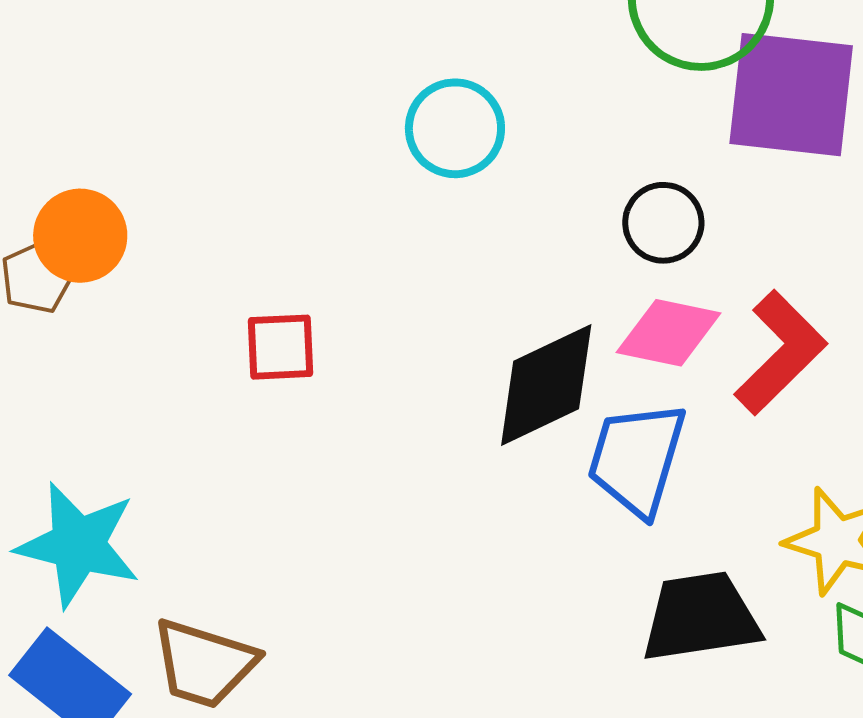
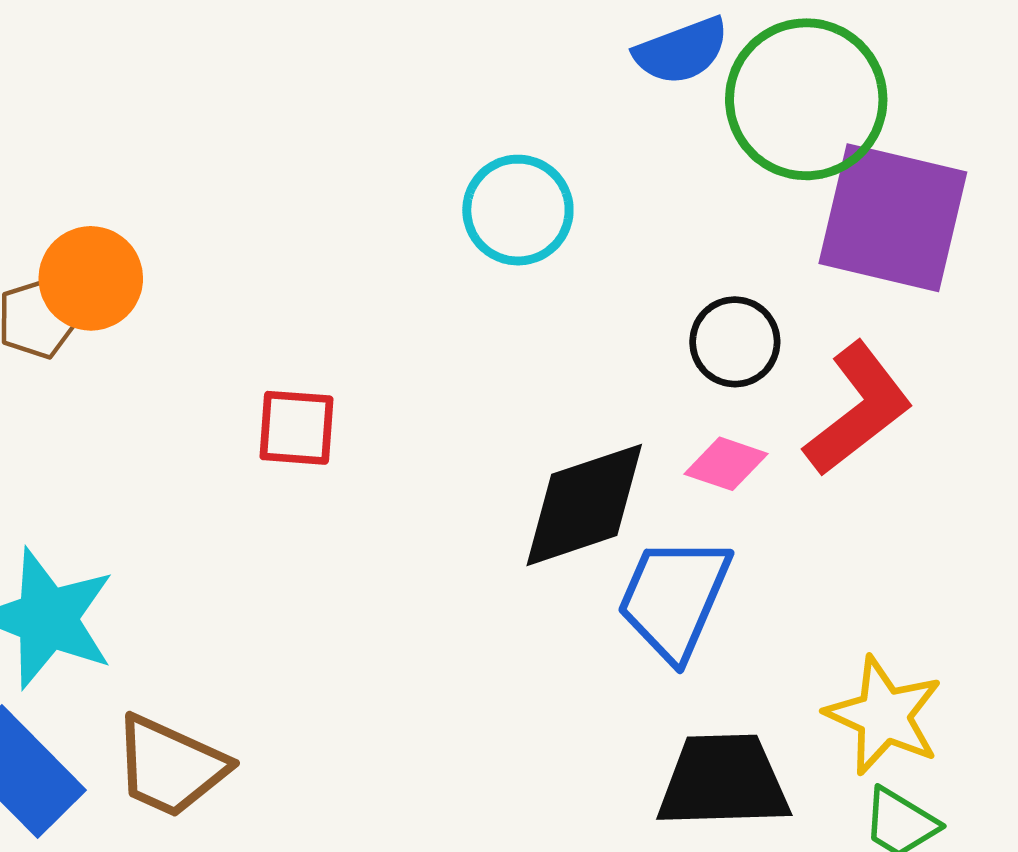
pink diamond: (669, 333) -> (726, 464), size x0.7
red L-shape: (780, 353) -> (858, 409), moved

